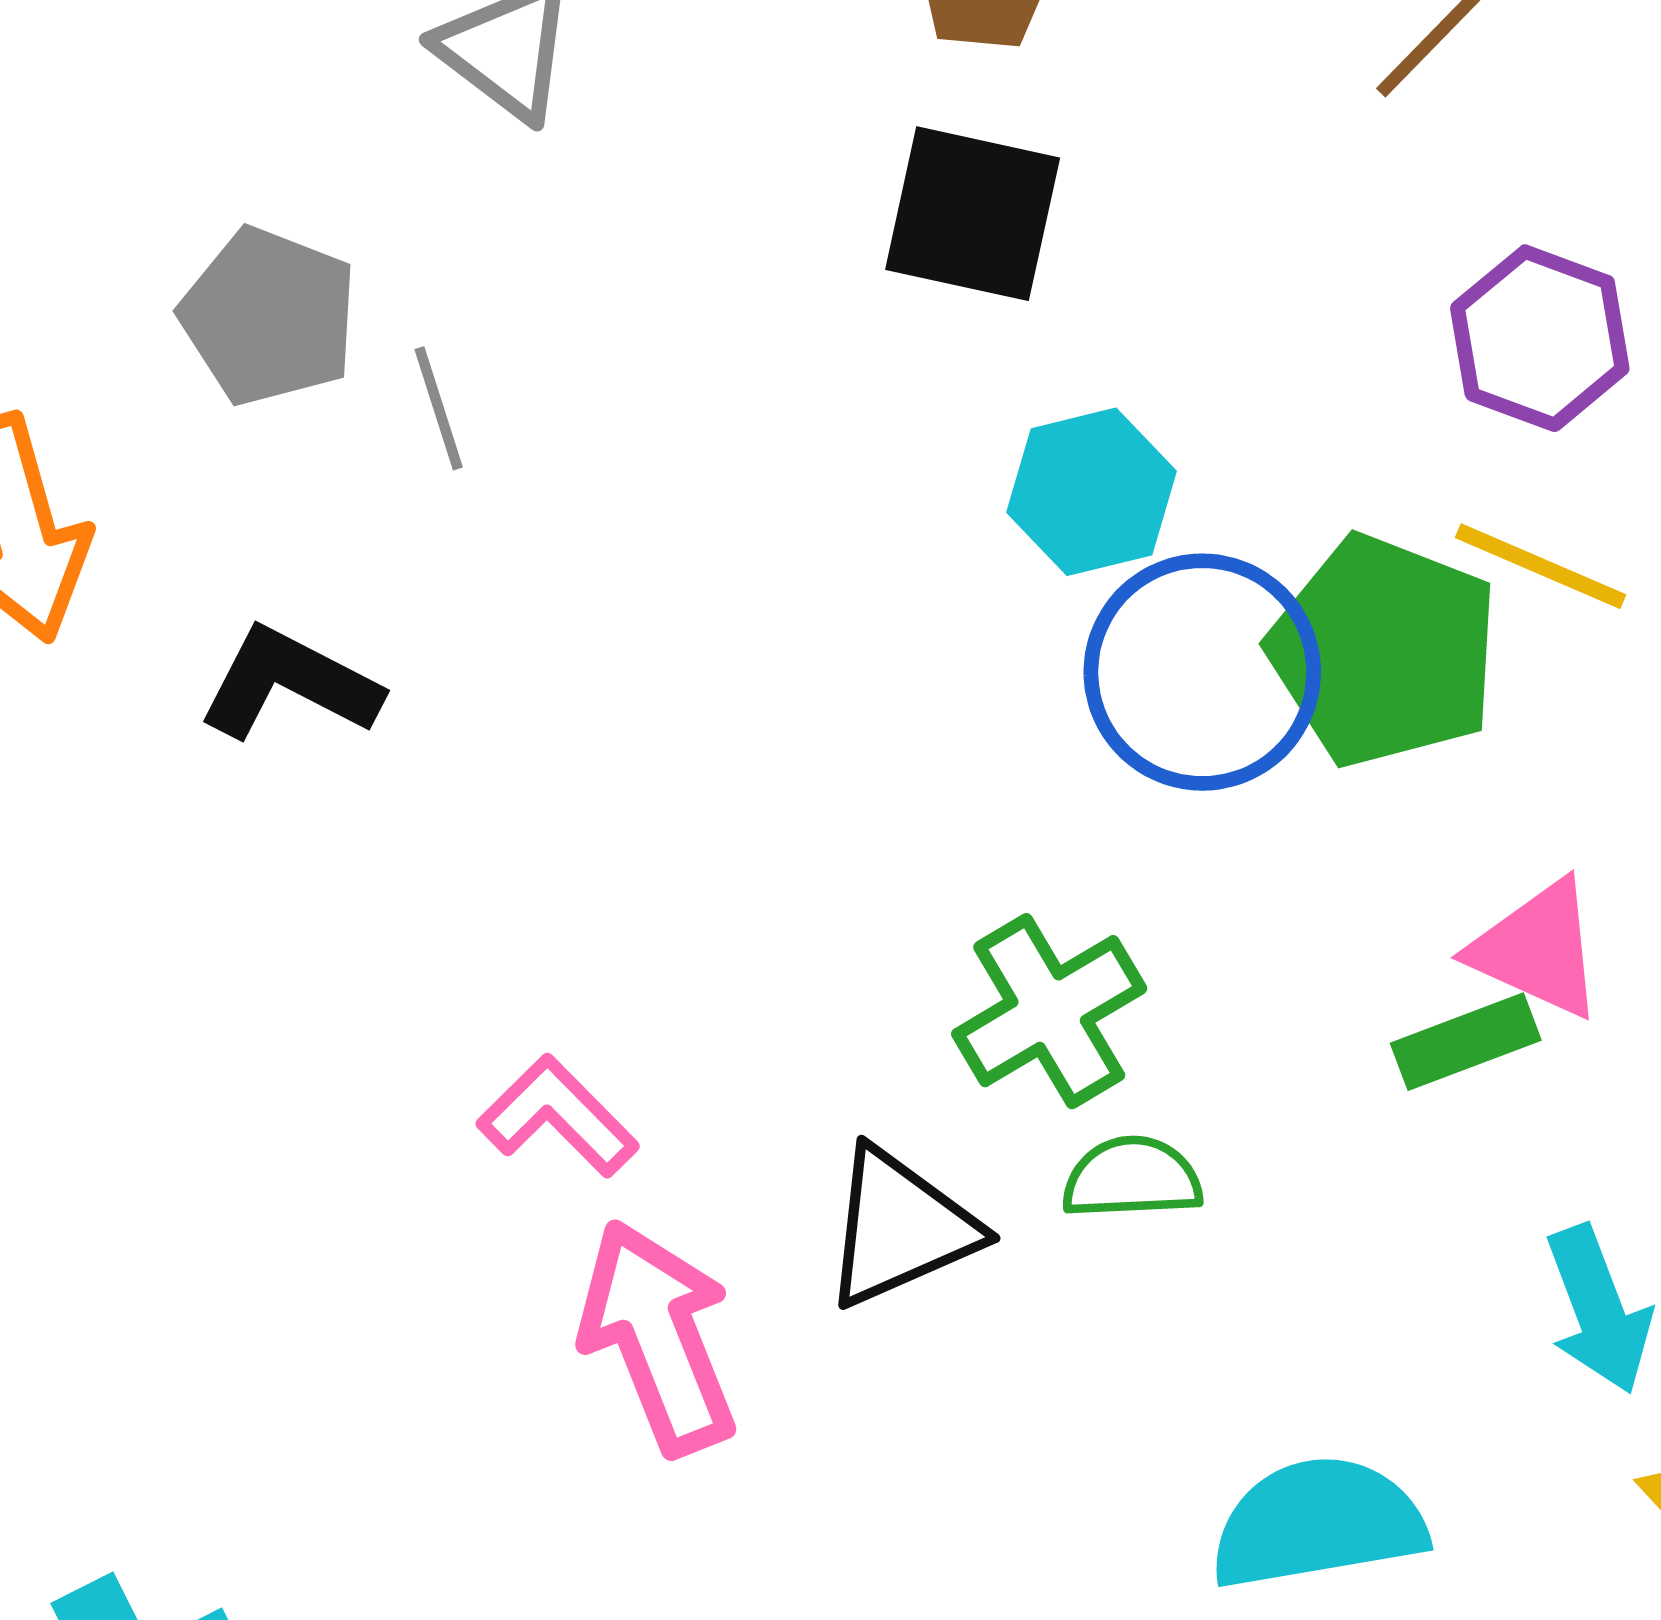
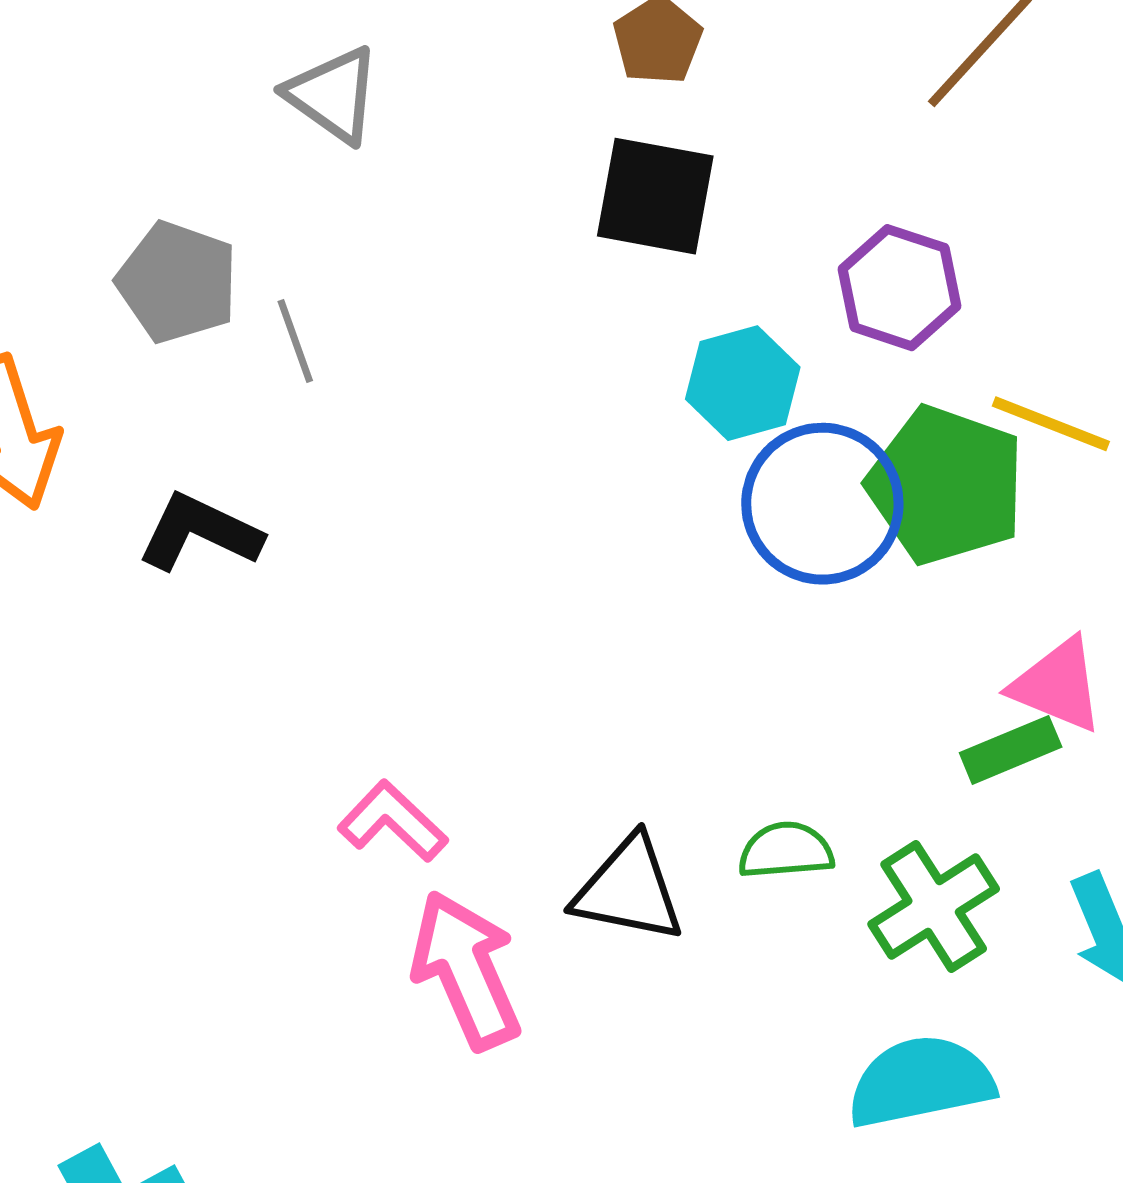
purple hexagon: (1540, 338) -> (899, 288), moved
green cross: (1049, 1011) -> (934, 906), moved
black triangle: (900, 1228) -> (629, 890), turned 37

